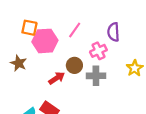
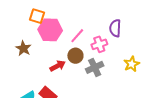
pink line: (75, 30) -> (77, 36), moved
gray cross: (96, 76) -> (95, 67), turned -30

